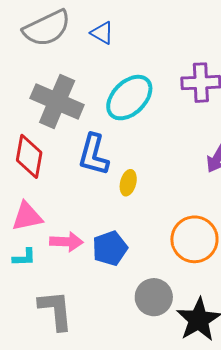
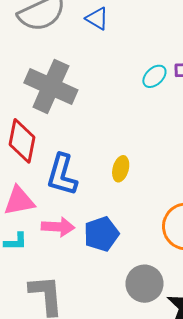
cyan ellipse: (129, 98) -> (154, 76), moved, size x0.5
blue L-shape: (94, 155) -> (62, 175), moved

